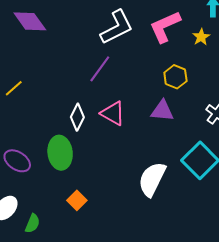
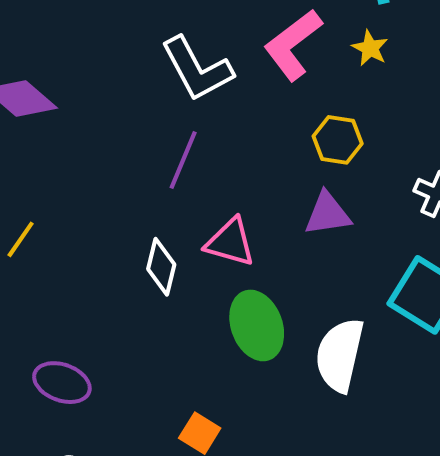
white L-shape: (117, 27) -> (197, 69), turned 102
green ellipse: (60, 153) -> (257, 325), moved

